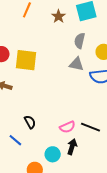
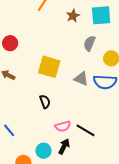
yellow square: (26, 60) -> (49, 67), moved
gray triangle: (76, 64) -> (81, 79), moved
black semicircle: (30, 122) -> (45, 102), moved

